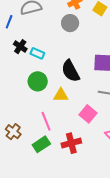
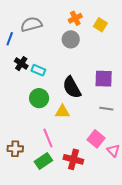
pink square: (88, 114) -> (96, 139), moved
brown cross: (13, 132) -> (15, 149), turned -35
red cross: (71, 143) -> (73, 159), turned 30

